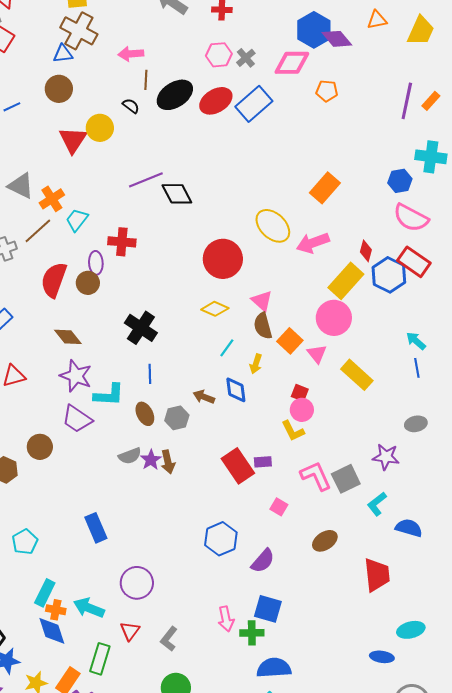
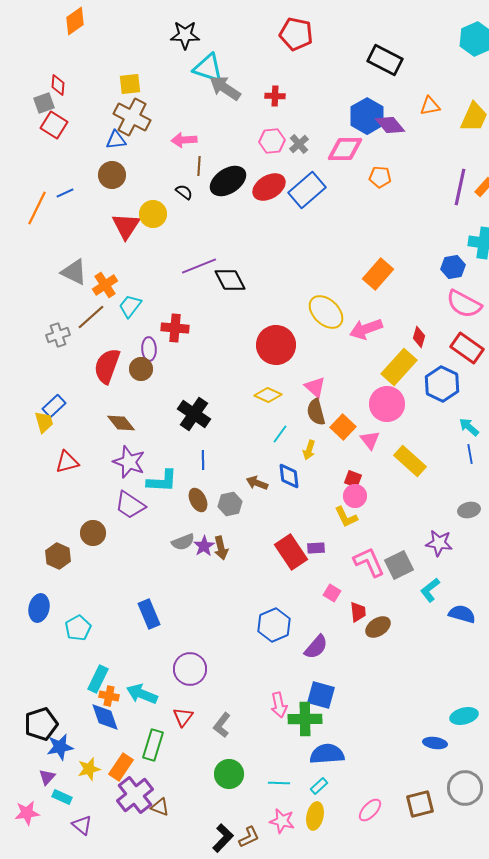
blue hexagon: (389, 275) -> (442, 384), moved
red trapezoid: (377, 575) -> (358, 612), moved, size x0.6
green cross: (252, 633) -> (305, 719), size x1.4

